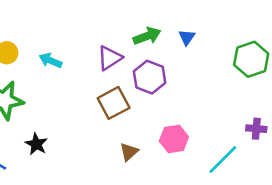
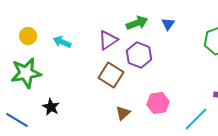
brown square: (114, 103) -> (111, 75), turned -30

